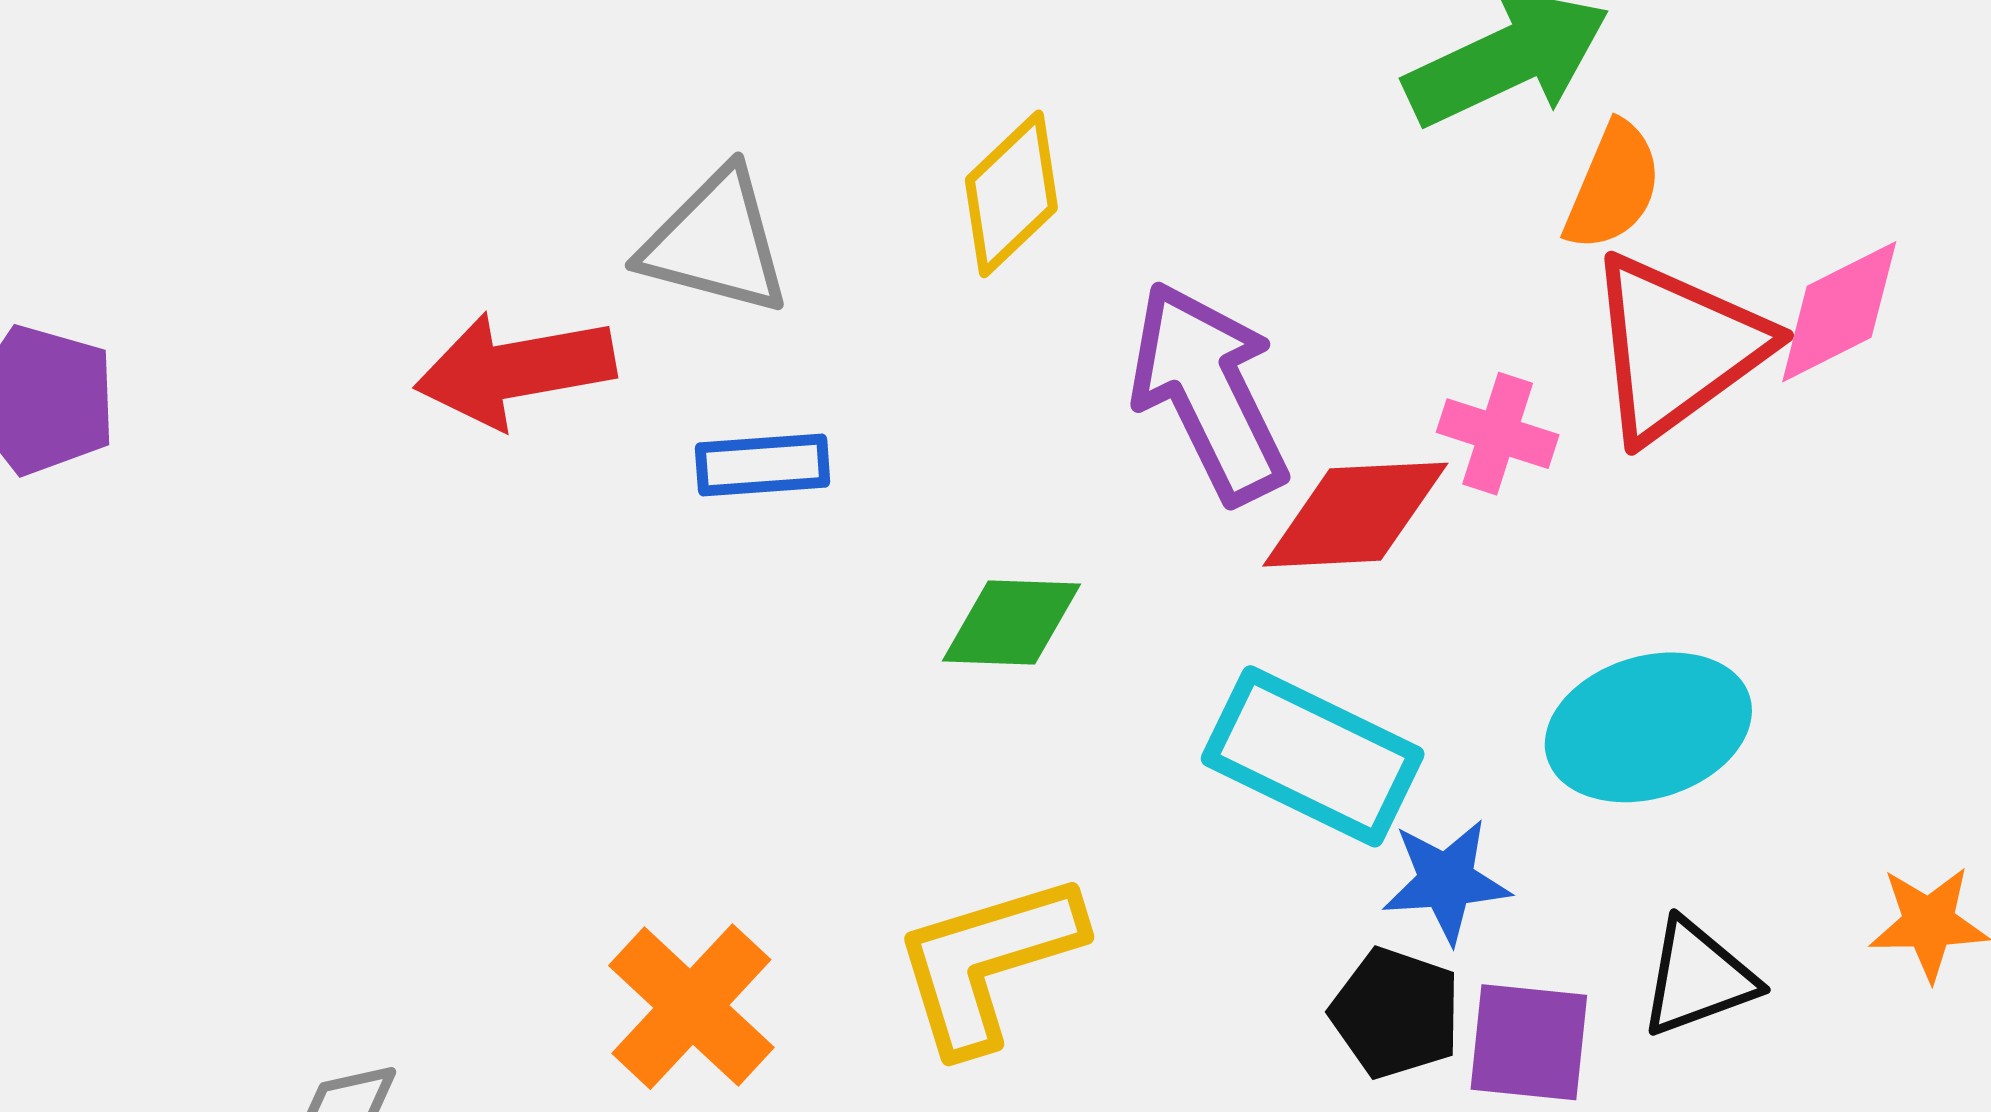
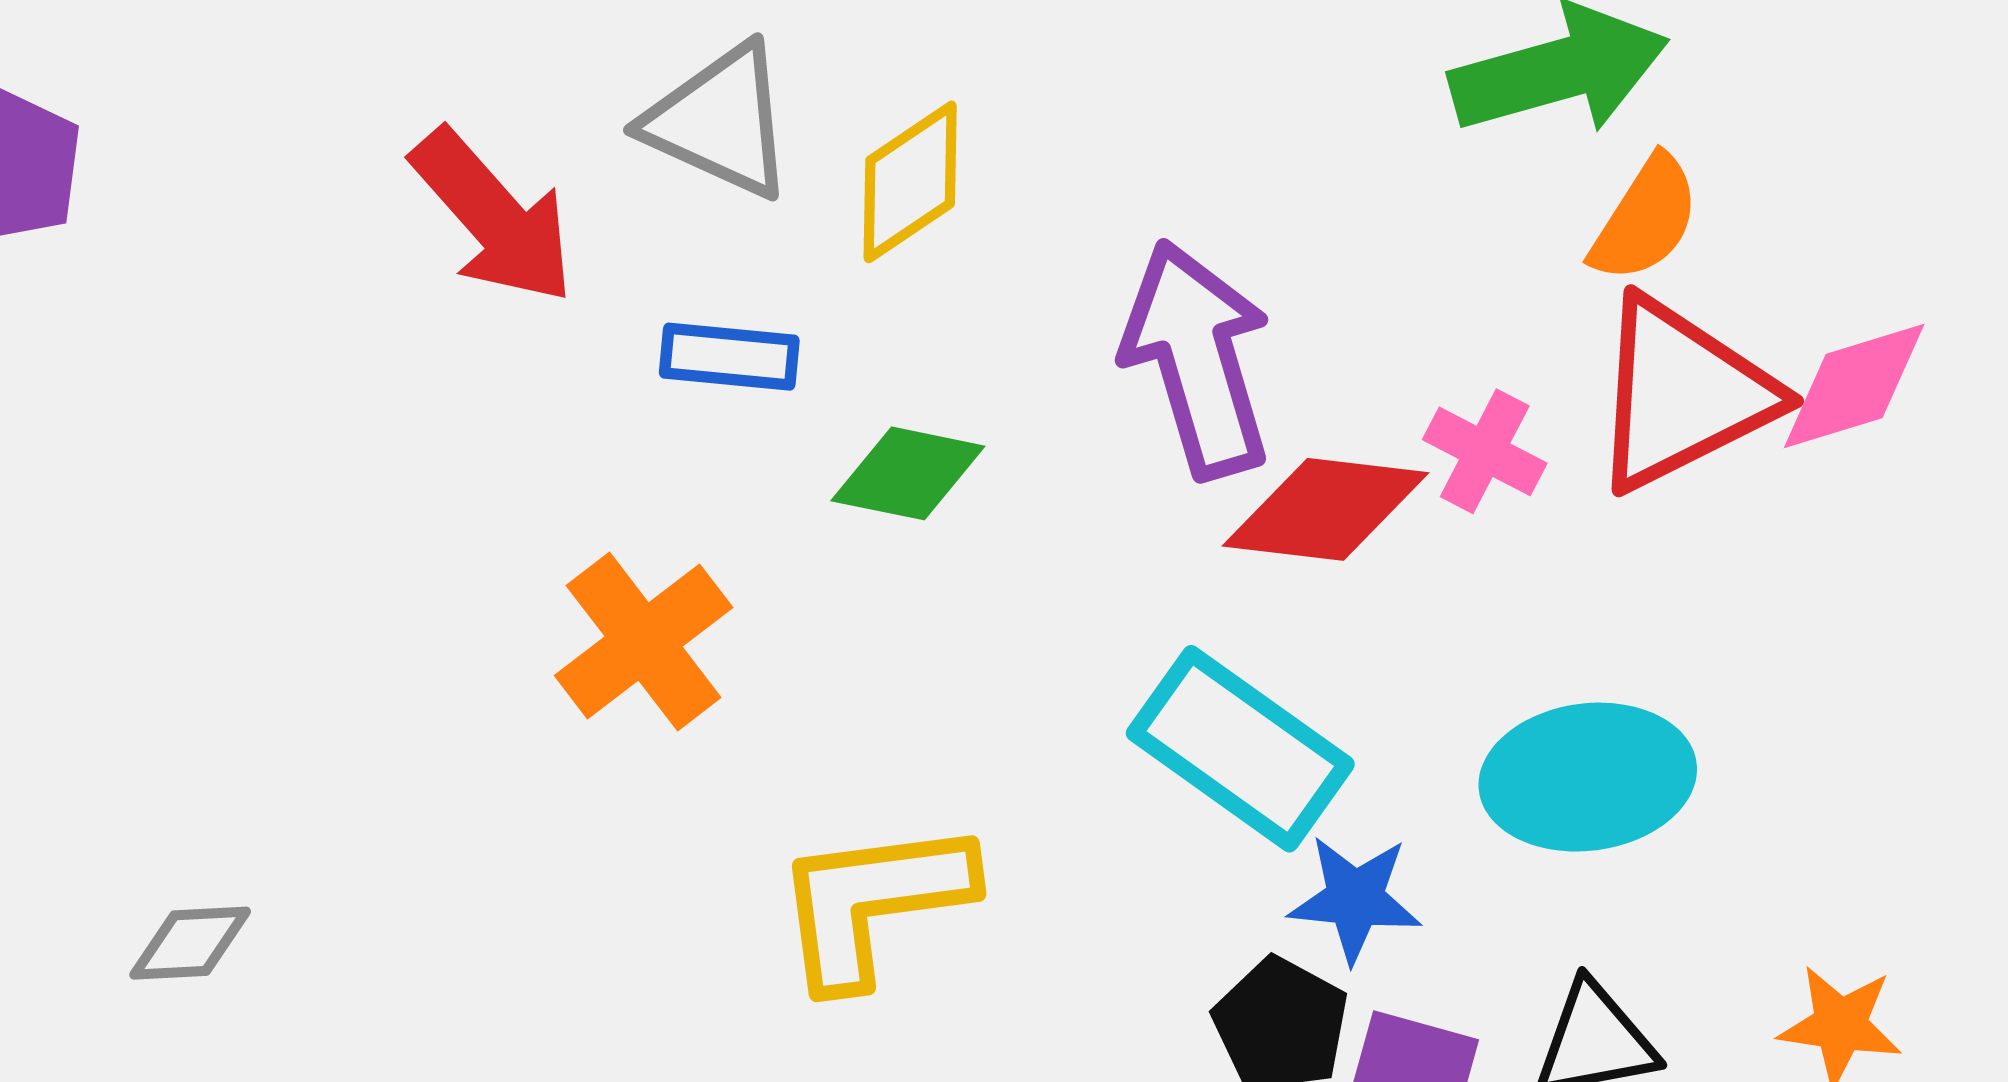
yellow diamond: (1011, 194) -> (910, 182), moved
red arrow: (515, 370) -> (493, 217), turned -131
green diamond: (1011, 623) -> (908, 473), moved
orange cross: (691, 1007) -> (644, 641), moved

